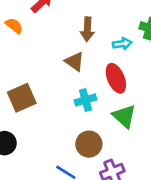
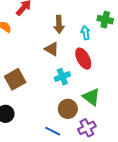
cyan arrow: (122, 44) -> (86, 33), turned -88
green triangle: (124, 116) -> (91, 97), moved

